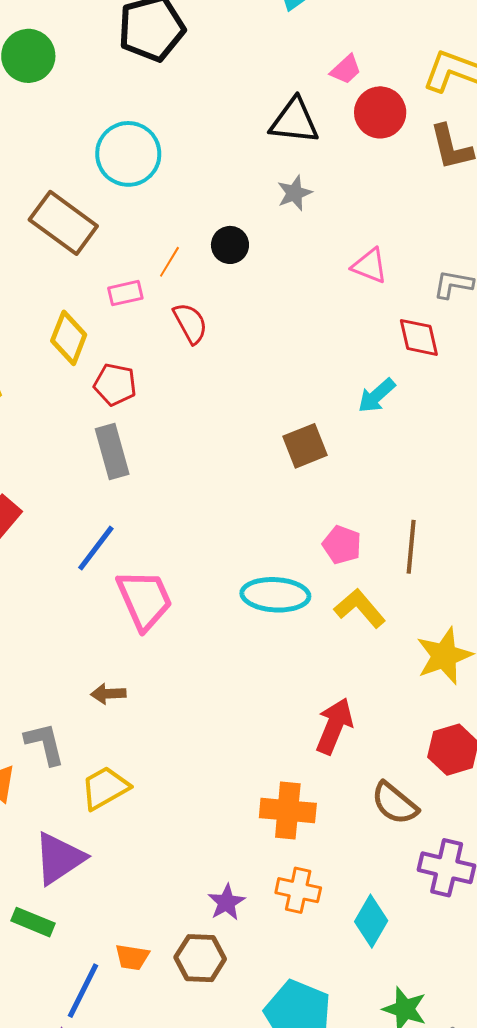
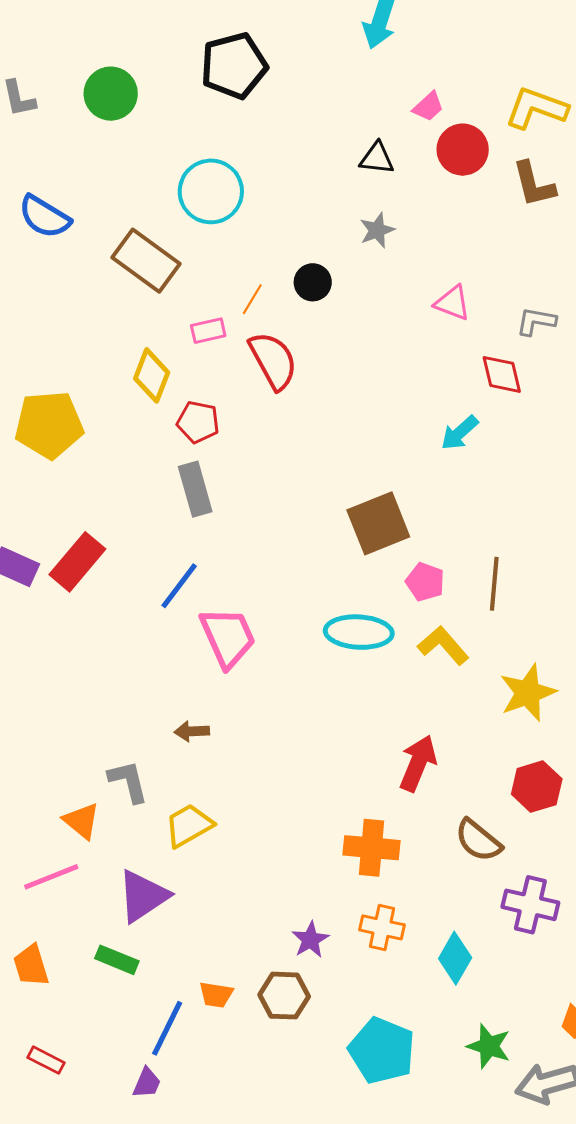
black triangle: (294, 121) -> (377, 158), size x0.7
red semicircle: (190, 323) -> (273, 361), size x1.4
brown square: (305, 446) -> (378, 523), moved, size x1.4

